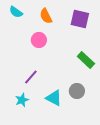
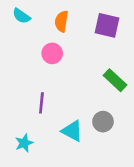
orange semicircle: (46, 16) -> (62, 21), turned 35
purple line: (31, 77) -> (41, 103), turned -35
cyan star: (22, 100) -> (24, 143), moved

